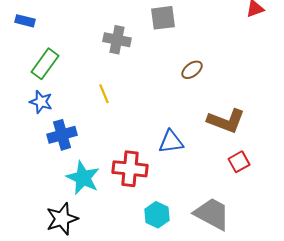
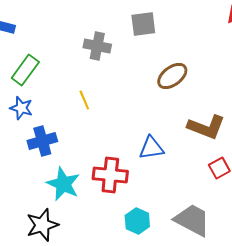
brown ellipse: (192, 70) -> (172, 76), size x1.4

